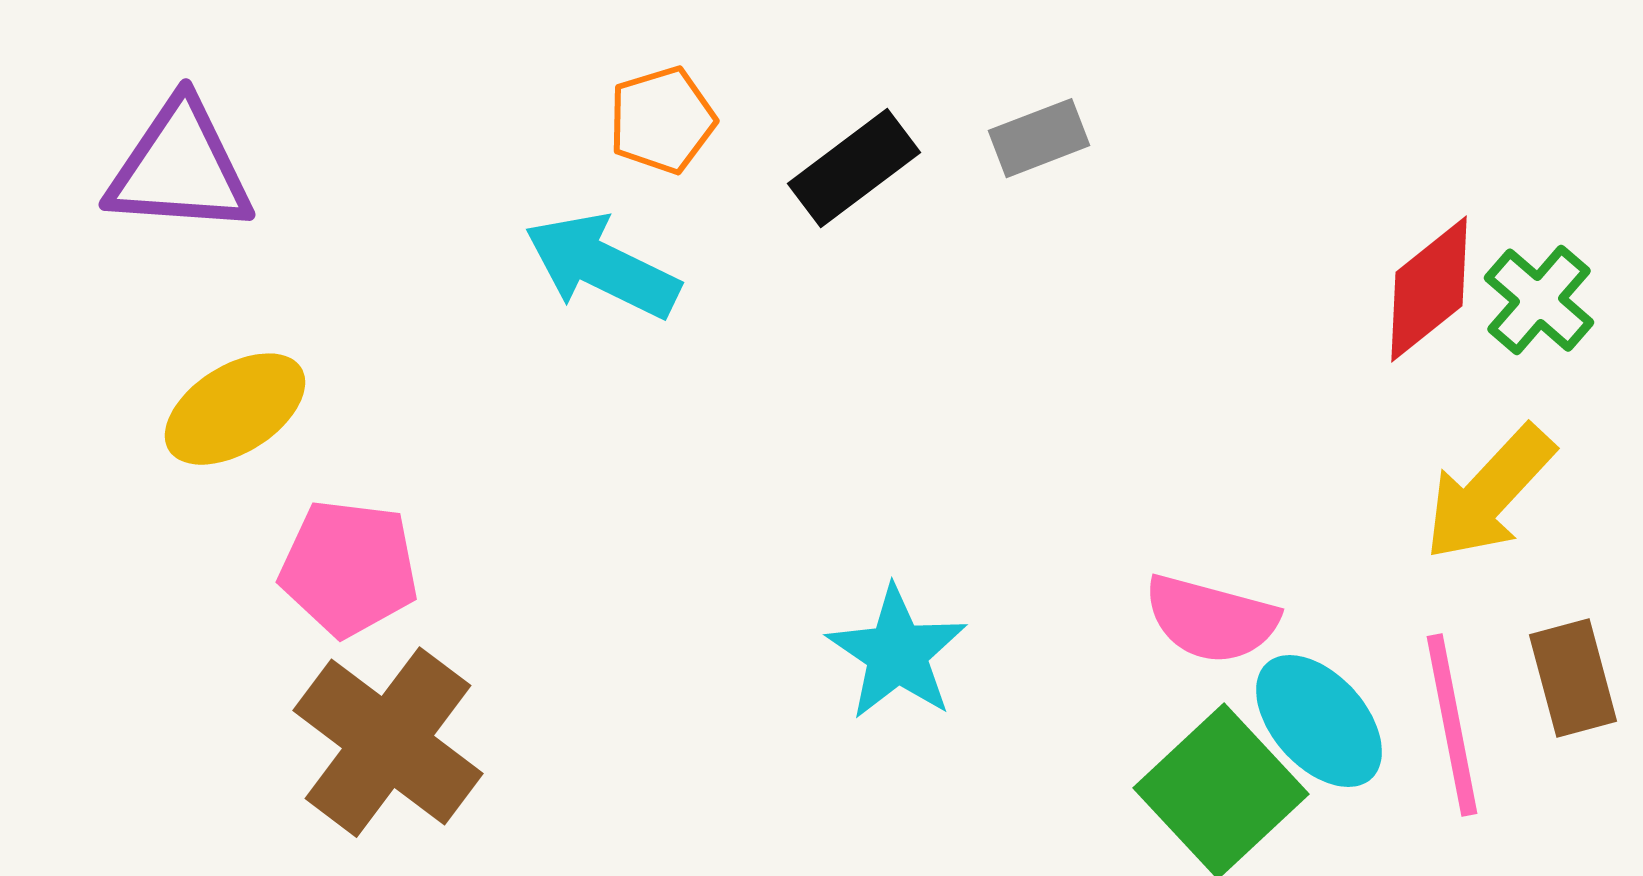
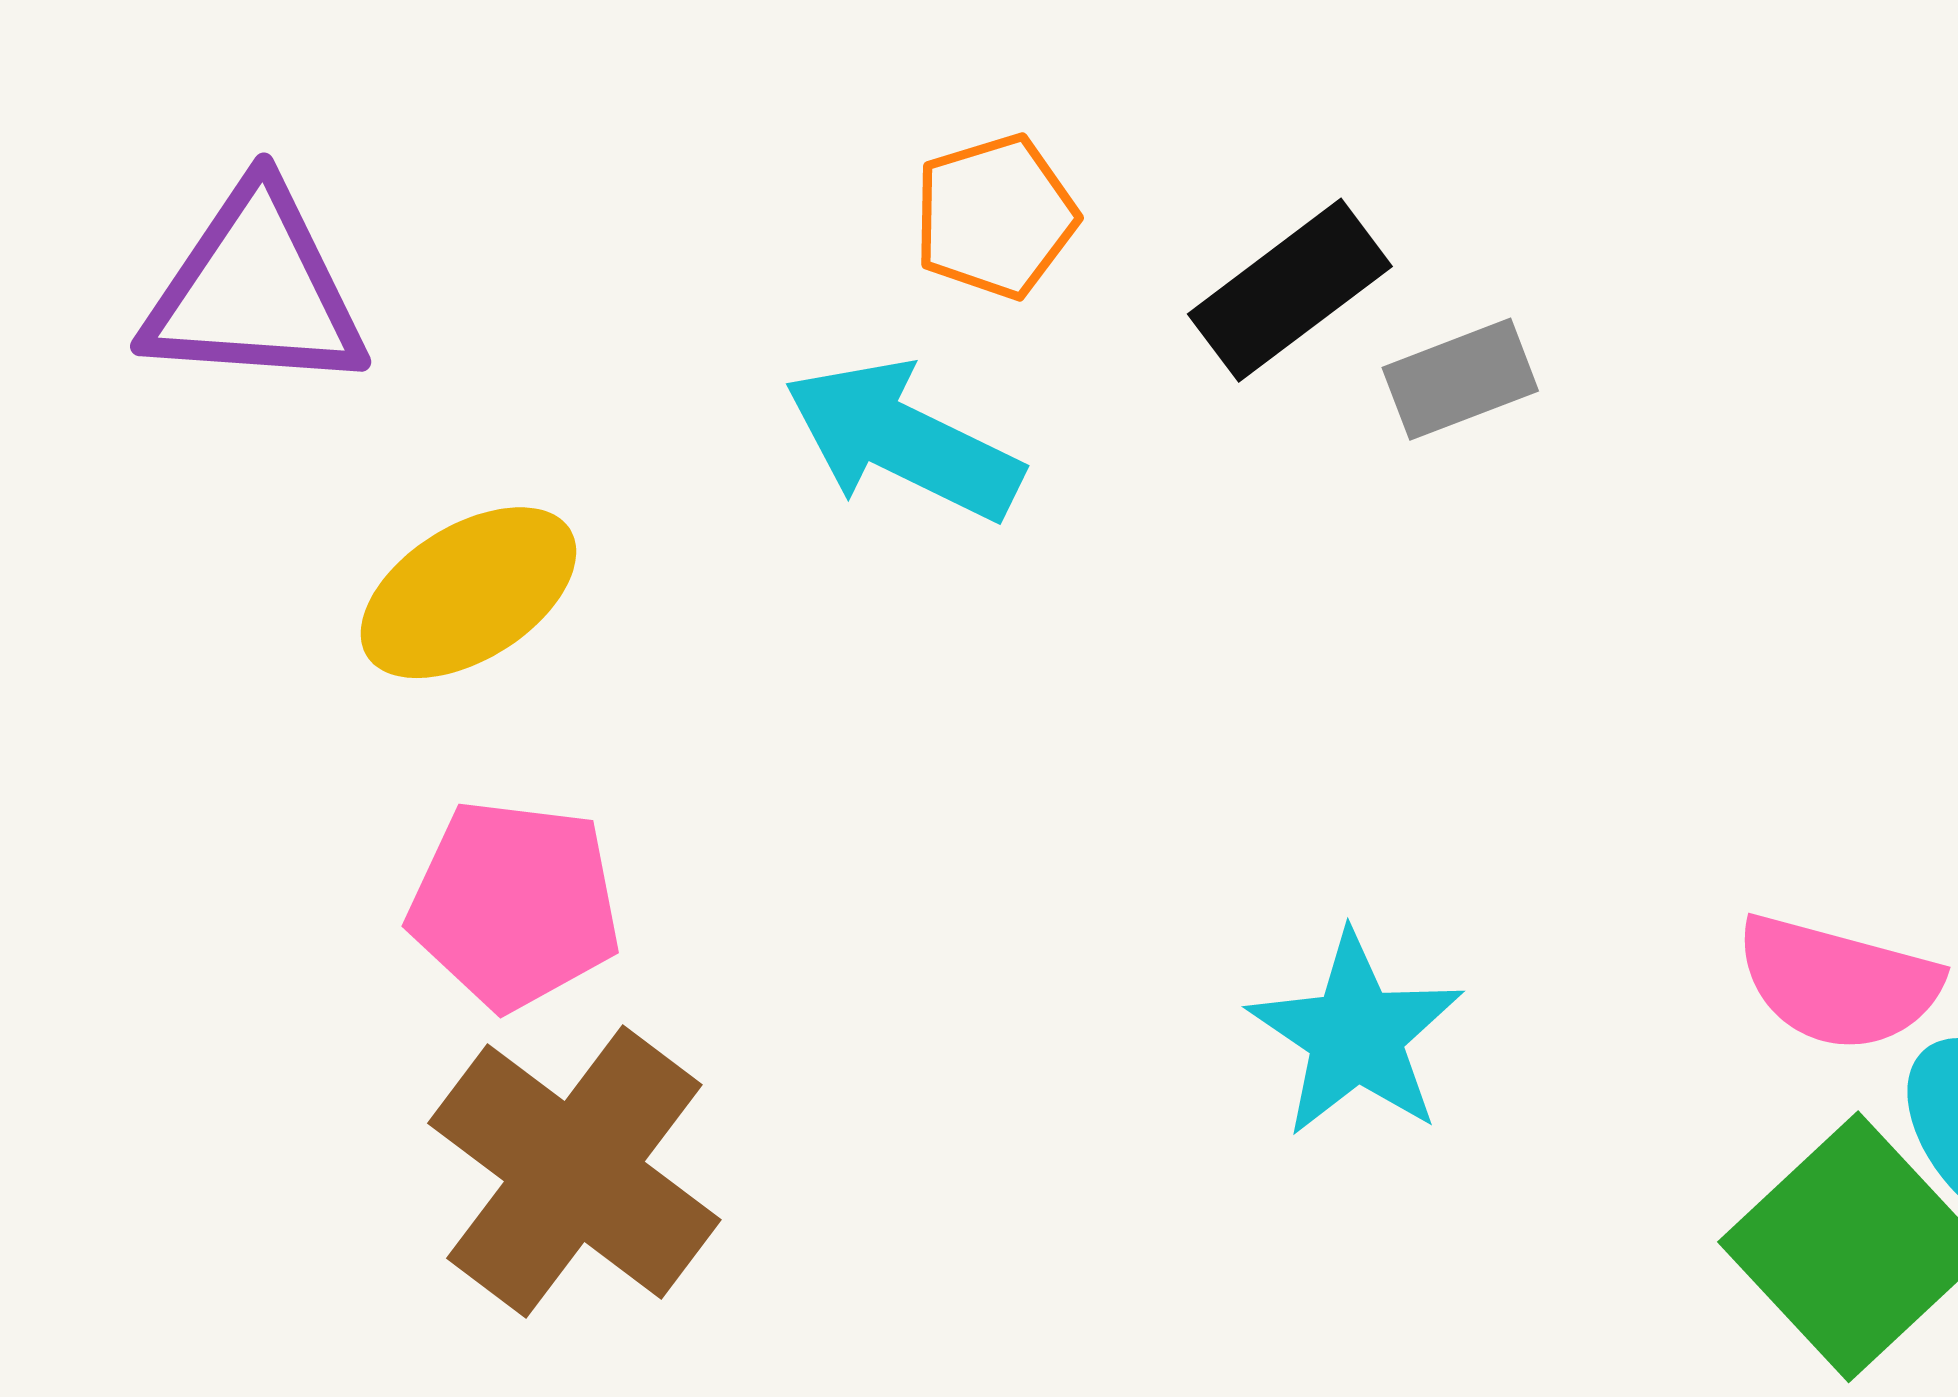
gray rectangle: (1039, 138) -> (1460, 379), moved
yellow ellipse: (235, 409) -> (468, 593), moved

